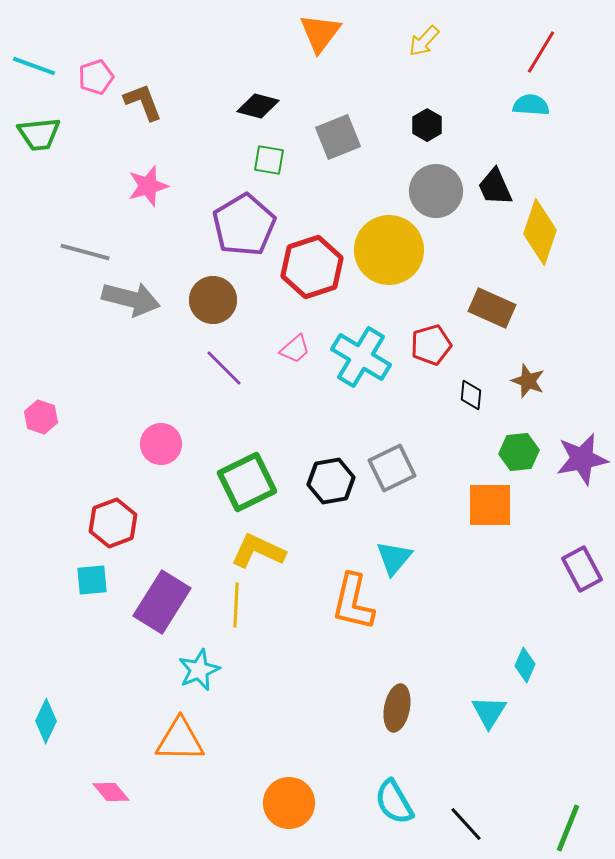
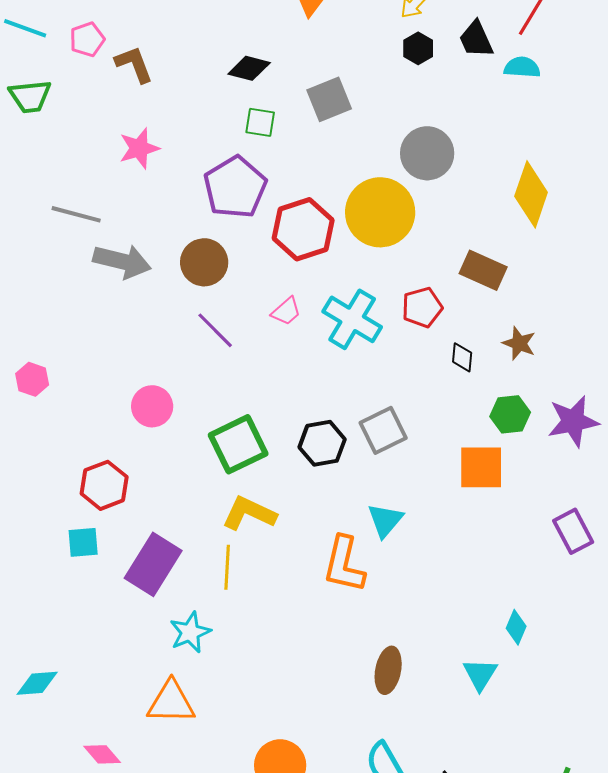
black hexagon: (427, 125) -> (418, 48), moved
black trapezoid: (495, 187) -> (476, 39), moved
cyan diamond: (46, 721) -> (37, 683), turned 60

